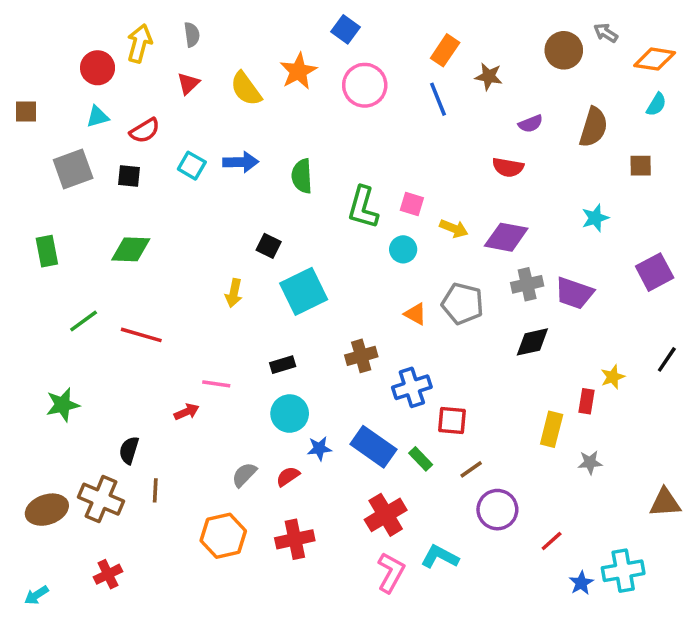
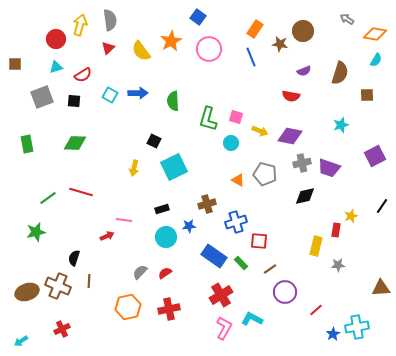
gray semicircle: (192, 35) -> (110, 20), size x1.5
brown circle: (564, 50) -> (303, 31), moved
green line: (84, 321) -> (48, 198), moved
blue star: (319, 448) -> (189, 226), moved

